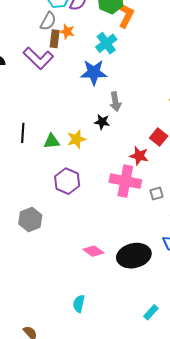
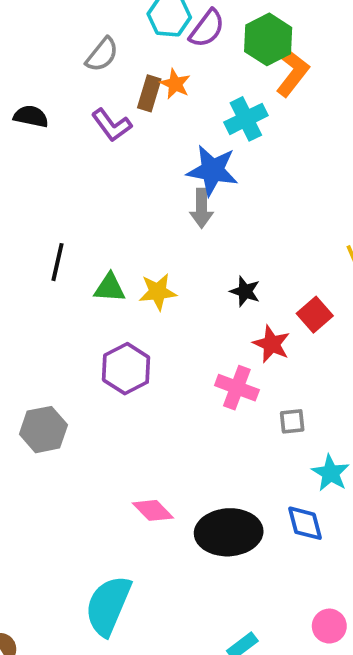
gray semicircle: (48, 21) -> (102, 55), moved
purple L-shape: (38, 58) -> (112, 125), size x0.7
gray arrow: (115, 102) -> (202, 208), moved
black star: (102, 122) -> (245, 291), moved
pink cross: (125, 181) -> (237, 388), size x0.7
cyan semicircle: (79, 304) -> (108, 606), size x1.8

